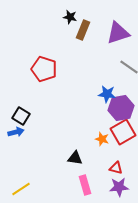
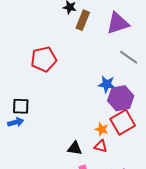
red pentagon: (44, 69) -> (44, 59), turned -30
black square: (21, 116) -> (21, 106), turned -30
red triangle: (116, 168) -> (101, 146), moved

